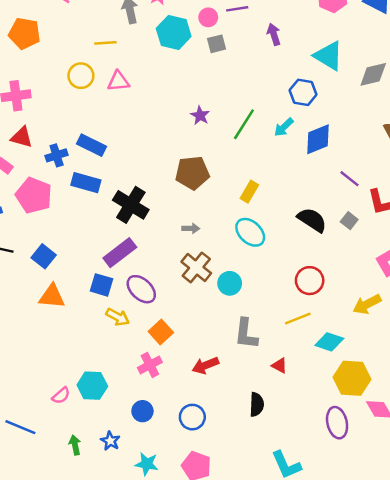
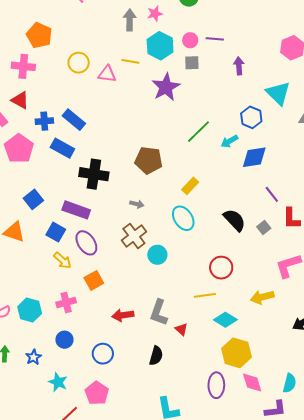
orange pentagon: (24, 33) -> (39, 35), moved
yellow line: (105, 43) -> (130, 61), moved
purple star: (200, 115) -> (166, 87), moved, size x1.8
black cross: (131, 205) -> (94, 174), turned -36
purple rectangle: (120, 253) -> (76, 210), turned 44
blue square: (44, 256) -> (33, 199), moved
gray L-shape: (246, 334) -> (159, 313), moved
pink cross: (150, 365) -> (66, 302), moved

